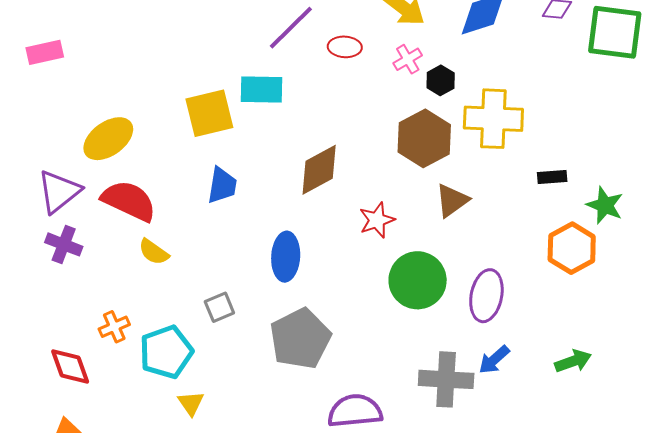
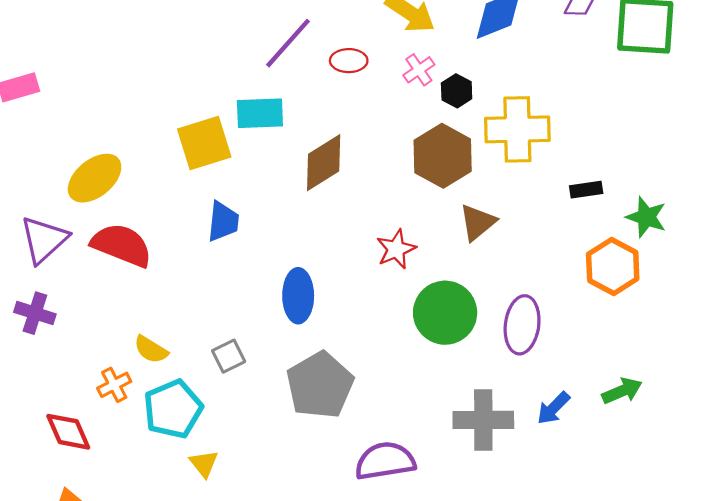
brown diamond: (319, 170) -> (324, 163), moved
purple cross: (64, 244) -> (35, 313), moved
yellow semicircle: (154, 252) -> (151, 350), moved
blue arrow: (494, 360) -> (553, 408), moved

